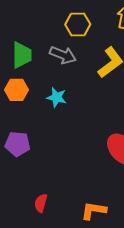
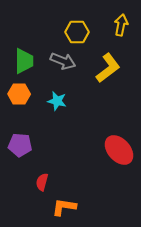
red semicircle: (41, 203) -> (42, 182), moved
orange L-shape: (94, 211) -> (64, 207), moved

